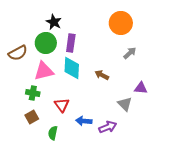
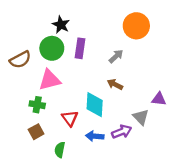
gray arrow: (130, 53) -> (116, 56), moved
cyan diamond: (72, 68) -> (95, 105), moved
purple arrow: (108, 127) -> (122, 132), moved

